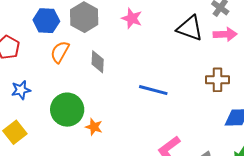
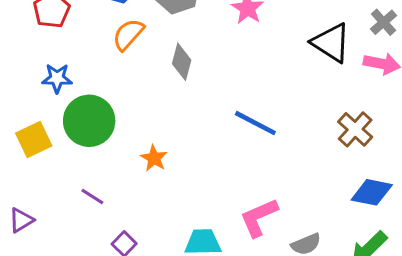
brown cross: (217, 80) -> (355, 129), turned 30
green circle: (67, 110) -> (89, 121), moved

